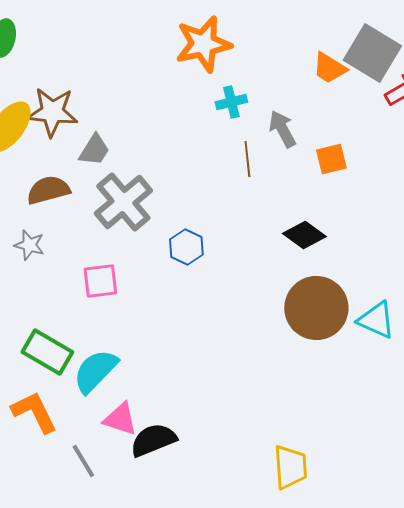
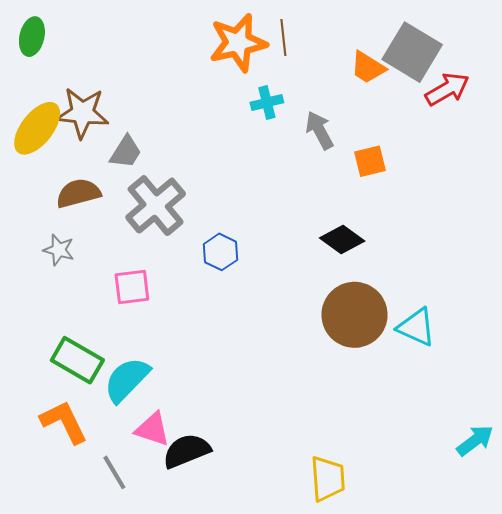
brown line: (247, 159) -> (283, 38), moved

